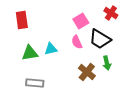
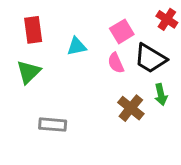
cyan triangle: (51, 49) -> (77, 46), moved
green triangle: (30, 53) -> (29, 72), moved, turned -36

